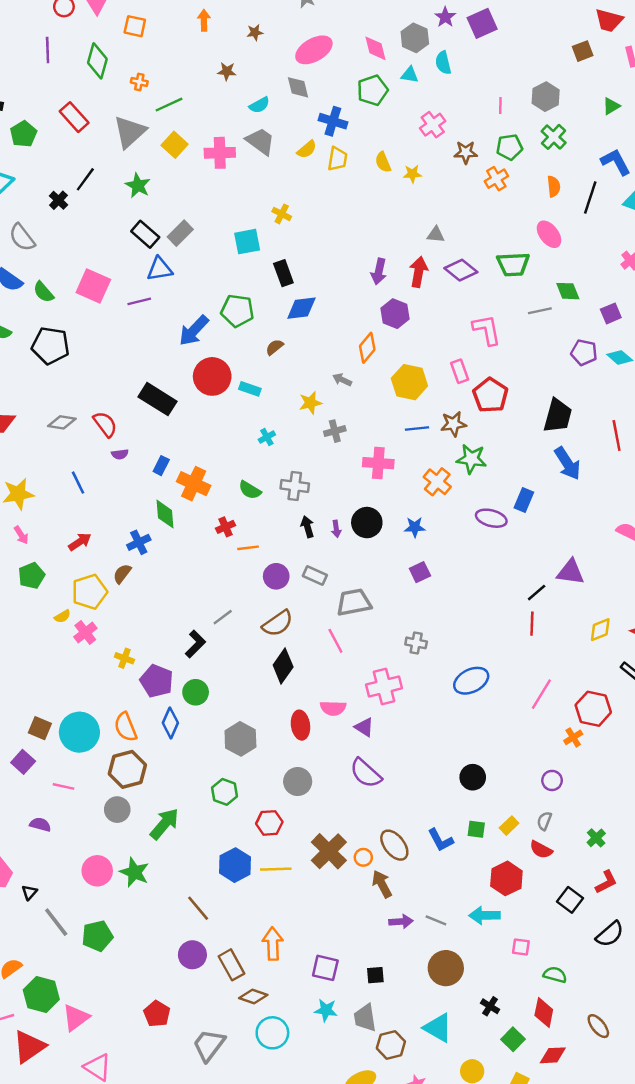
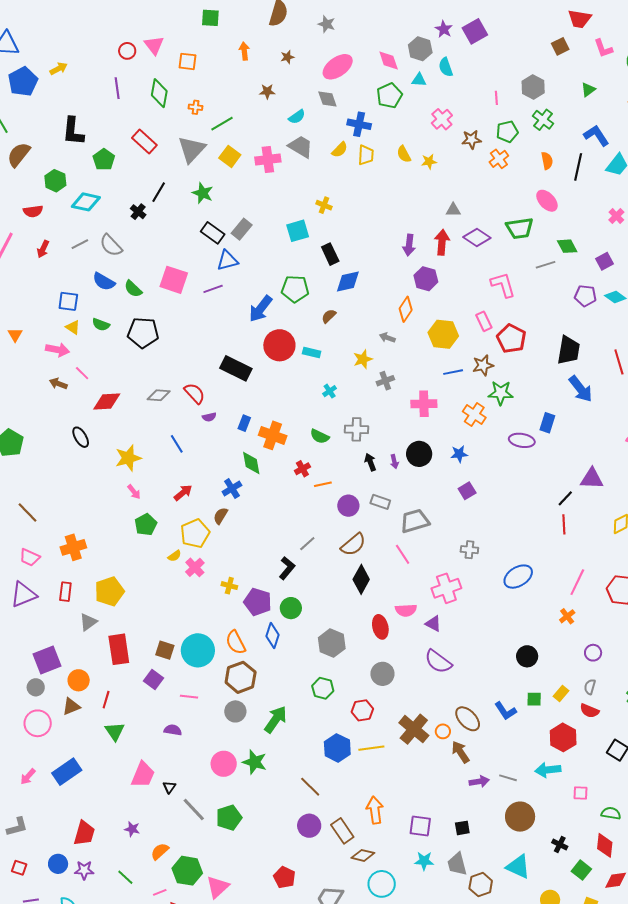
orange cross: (573, 737) -> (567, 616), moved

